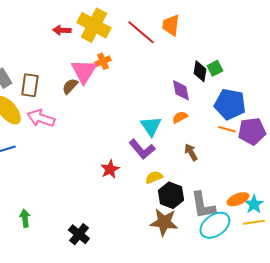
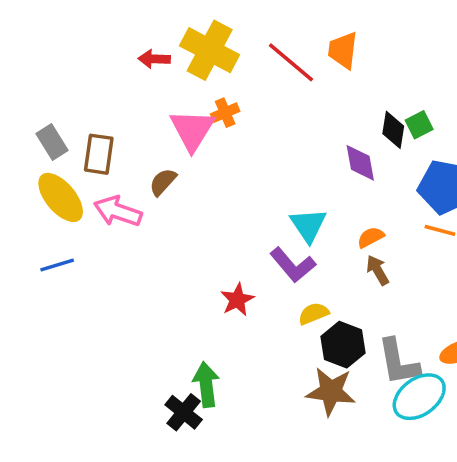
brown semicircle: (70, 86) -> (163, 182), moved
orange semicircle: (180, 117) -> (371, 237), moved
green arrow: (25, 218) -> (206, 385), moved, size x1.4

